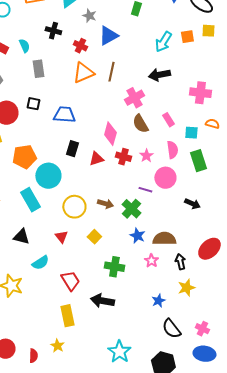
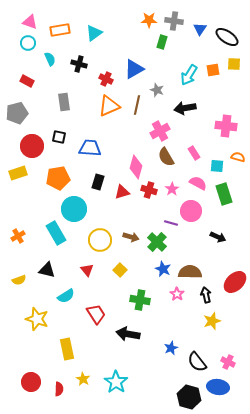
gray star: (89, 16) -> (157, 90), moved
cyan semicircle: (24, 46) -> (50, 59), moved
pink semicircle: (172, 150) -> (198, 183), turned -54
orange pentagon: (24, 157) -> (58, 178), moved
blue star: (158, 301) -> (171, 348), moved
yellow rectangle: (67, 316) -> (67, 349), moved
cyan star: (119, 352) -> (116, 382), moved
blue ellipse: (204, 354) -> (218, 387), moved

